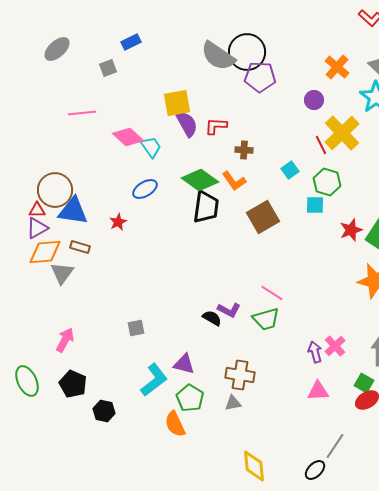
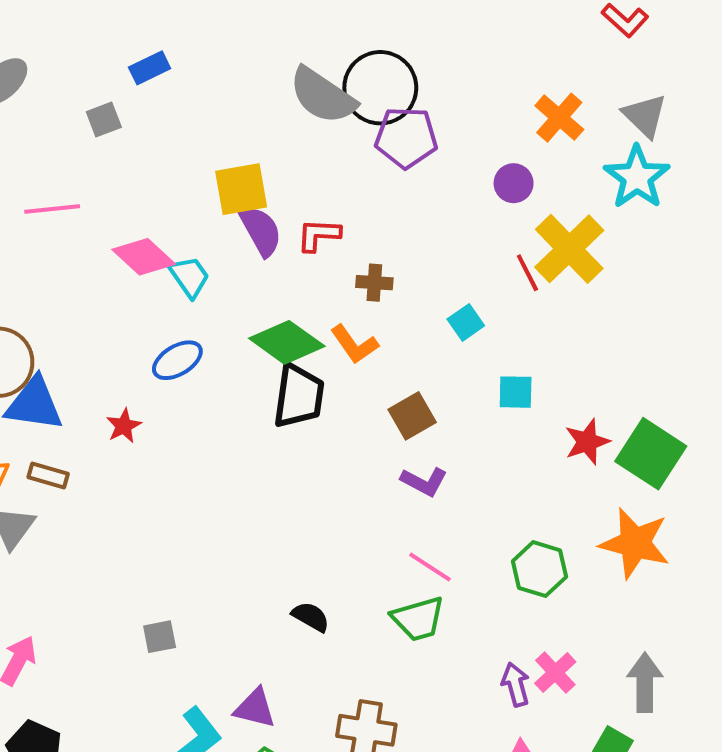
green hexagon: (327, 182) -> (539, 569), moved
brown square: (263, 217) -> (412, 416), size x0.7
purple L-shape: (229, 310) -> (424, 482), moved

